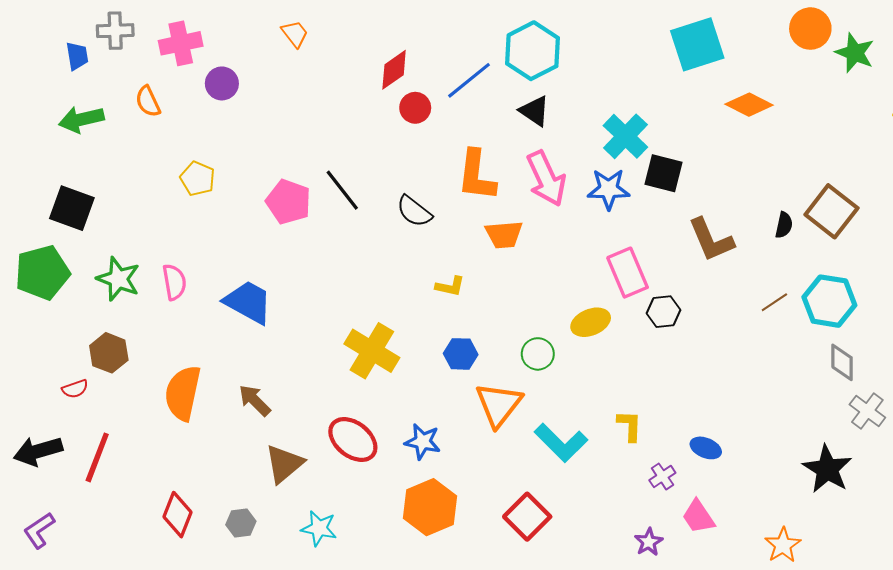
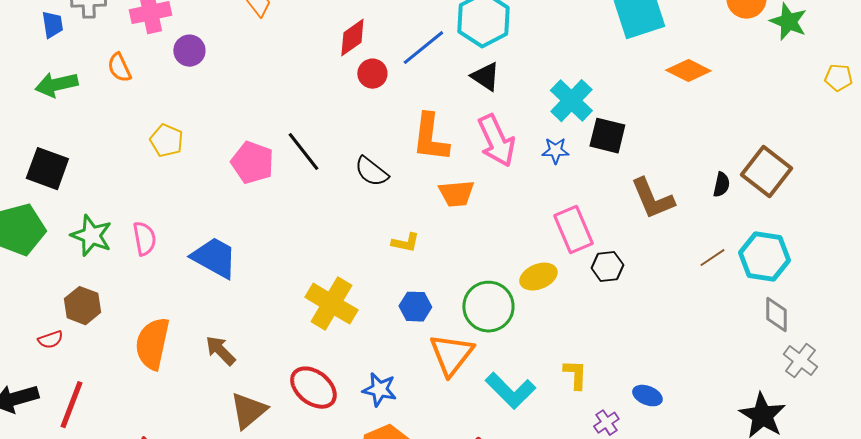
blue star: (609, 189) -> (555, 151), size x0.7
green circle: (538, 354) -> (488, 307), size x1.6

